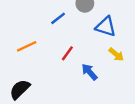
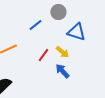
yellow arrow: (116, 54) -> (62, 52), moved

